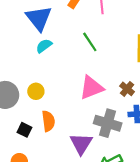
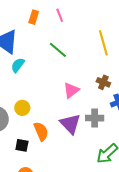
pink triangle: (92, 88) -> (71, 90), size x0.7
gray cross: (108, 123) -> (95, 118), size x0.7
purple triangle: (81, 144) -> (70, 124), moved

